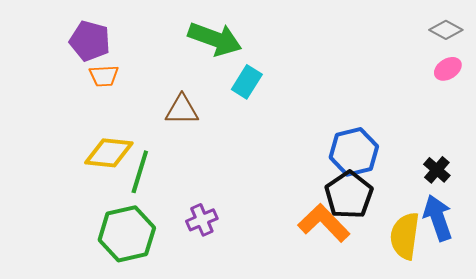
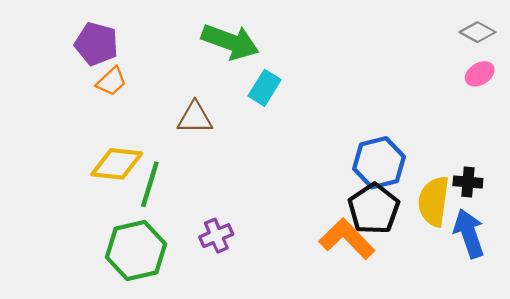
orange trapezoid: (104, 76) -> (111, 81), turned -40
black cross: (437, 170) -> (468, 182), turned -36
yellow semicircle: (405, 236) -> (434, 201), moved

